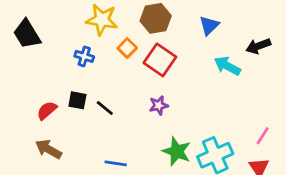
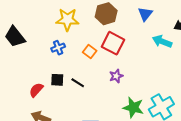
orange square: (127, 48) -> (90, 52), moved
blue cross: (84, 56) -> (58, 48), turned -32

